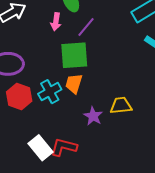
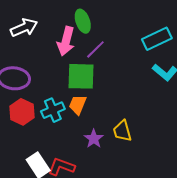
pink arrow: (56, 22) -> (66, 41), size x1.6
yellow trapezoid: (121, 106) -> (122, 131), turned -105

